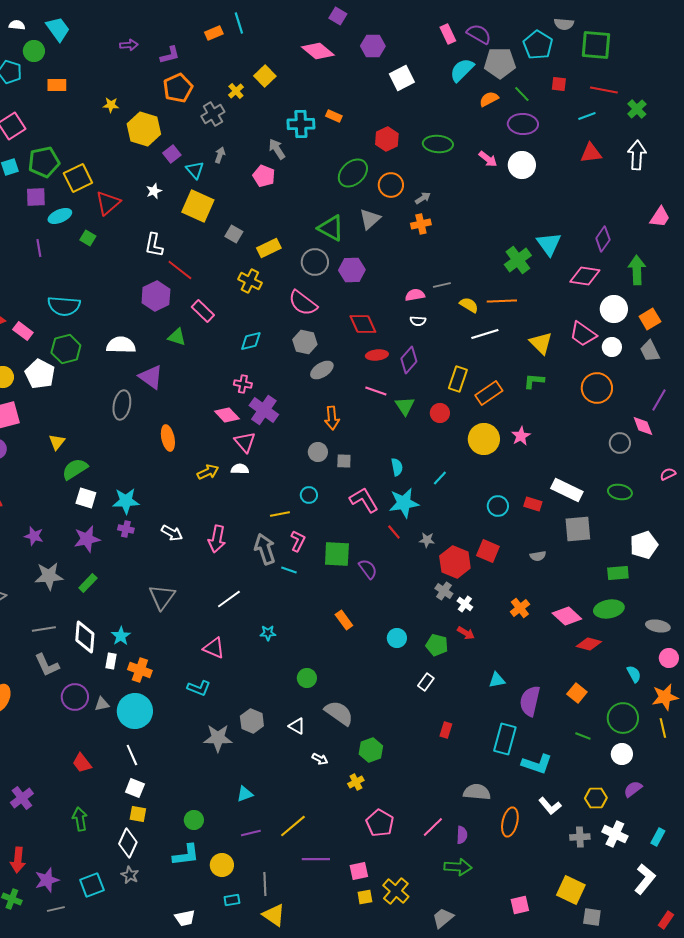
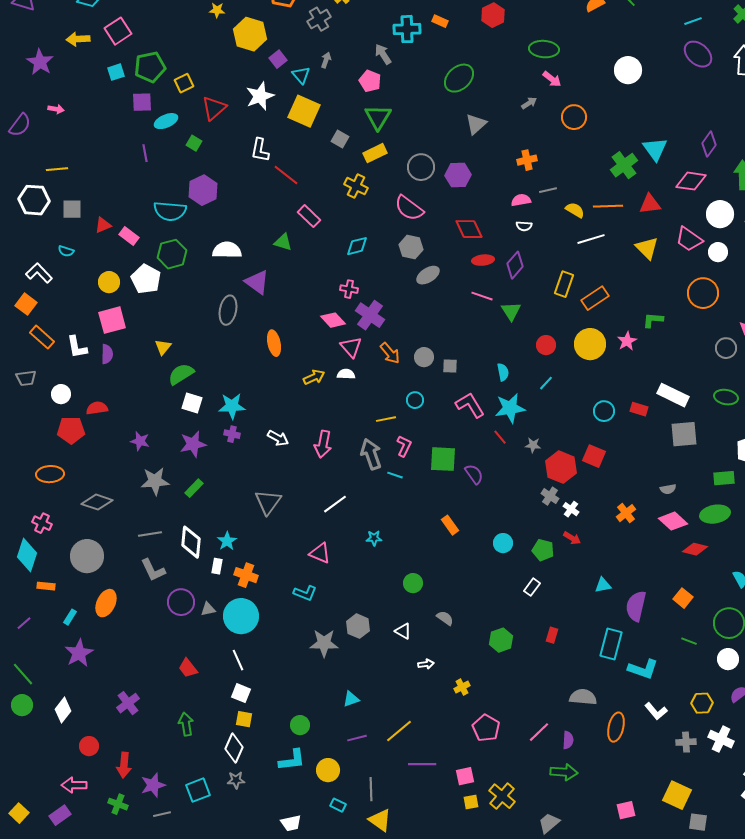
purple ellipse: (523, 124) -> (698, 54), moved, turned 40
red hexagon: (387, 139) -> (493, 15), moved
red triangle: (591, 153) -> (650, 204), moved
pink arrow: (488, 159) -> (552, 79), moved
yellow square: (78, 178) -> (184, 83), size x0.7
orange circle: (391, 185) -> (574, 117), moved
white star: (154, 191) -> (260, 96), size x1.8
orange cross: (421, 224) -> (527, 160), moved
green triangle: (331, 228) -> (378, 117), moved, turned 32
purple hexagon: (156, 296) -> (203, 190), moved
green L-shape: (534, 381) -> (653, 320), moved
red circle: (440, 413) -> (546, 345), moved
orange arrow: (332, 418) -> (390, 353), moved, turned -35
gray semicircle: (538, 556) -> (668, 489), moved
gray semicircle: (339, 713) -> (445, 618), size x0.6
green hexagon: (371, 750) -> (501, 640), moved
white arrow: (320, 759) -> (426, 664), turned -35
gray star: (130, 875) -> (236, 780), turned -30
cyan rectangle: (232, 900) -> (338, 805), turned 35

